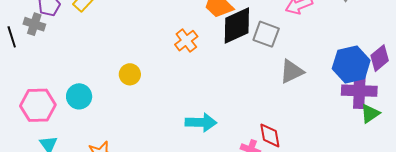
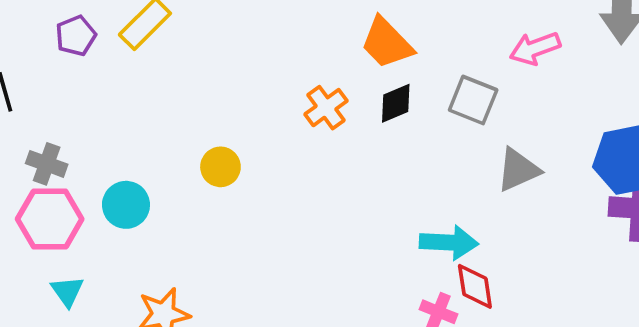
gray cross: (34, 24) -> (47, 164), moved
black diamond: (237, 26) -> (396, 103), moved, size x0.6
cyan arrow: (201, 122) -> (449, 243), moved

